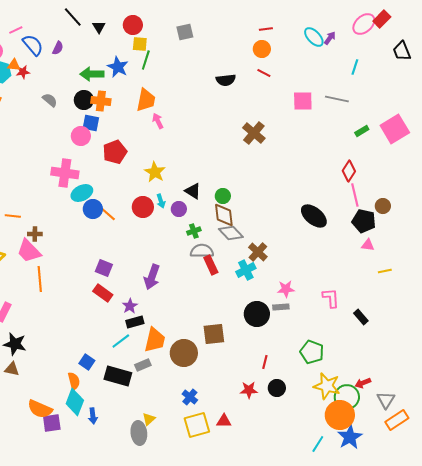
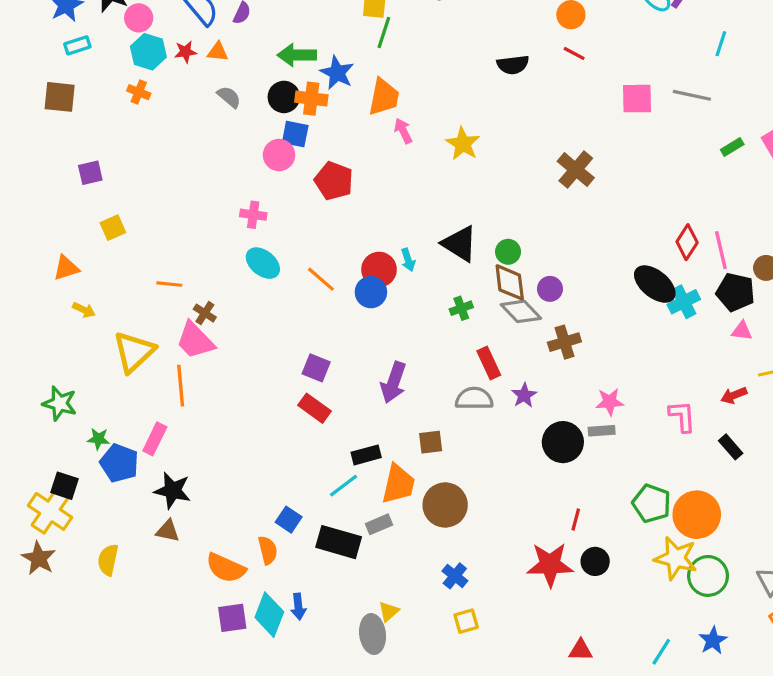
orange triangle: (14, 65) -> (218, 52), moved
blue star: (118, 67) -> (337, 73), moved
brown cross: (254, 133) -> (576, 170), moved
red pentagon: (115, 152) -> (334, 181), turned -30
red diamond: (349, 171) -> (687, 242), moved
yellow star: (155, 172) -> (463, 144), moved
pink cross: (65, 173) -> (253, 215), size x0.6
black triangle: (193, 191) -> (460, 244), size x1.4
cyan ellipse: (82, 193) -> (263, 263), moved, turned 65
blue circle: (93, 209) -> (371, 292), moved
purple circle: (179, 209) -> (550, 289), moved
brown cross: (35, 234) -> (205, 313), turned 32
gray semicircle: (202, 251) -> (474, 399), moved
brown cross: (258, 252) -> (564, 342), turned 30
cyan cross: (246, 270) -> (684, 302), moved
orange line: (40, 279) -> (181, 386), moved
purple star: (130, 306) -> (524, 395), moved
brown square: (214, 334) -> (431, 442), moved, size x0.7
red arrow: (363, 383) -> (734, 395), moved
red star: (249, 390) -> (550, 565), size x1.6
cyan diamond: (75, 402) -> (269, 615), moved
orange semicircle: (40, 409) -> (226, 568), moved
orange circle: (340, 415) -> (697, 515), moved
red triangle: (224, 421) -> (581, 650), moved
yellow square: (197, 425) -> (466, 621), size x0.6
blue star: (350, 437) -> (713, 640), size x0.7

